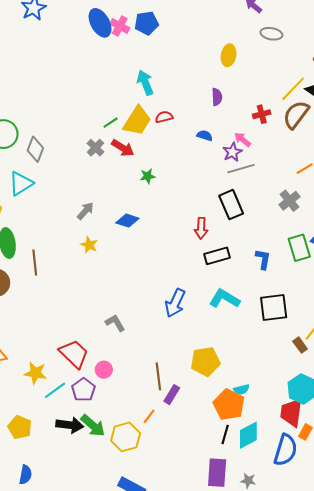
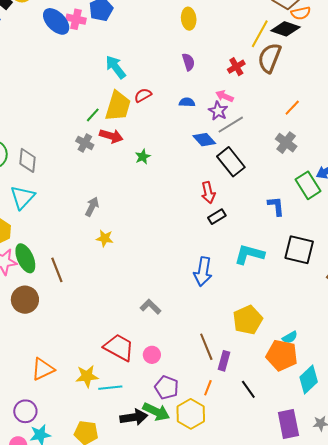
blue diamond: (127, 221) -> (204, 140), moved, turned 45
black rectangle: (217, 256) -> (217, 217), moved, size x0.7
black square: (274, 307) -> (299, 250), turned 36
cyan line: (55, 390) -> (110, 388), turned 45
purple pentagon: (83, 390) -> (167, 387), moved
black line: (225, 434) -> (248, 389), moved, turned -36

